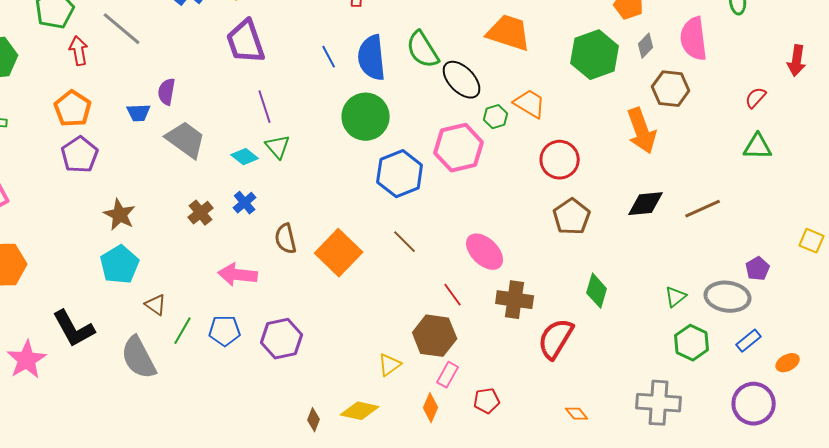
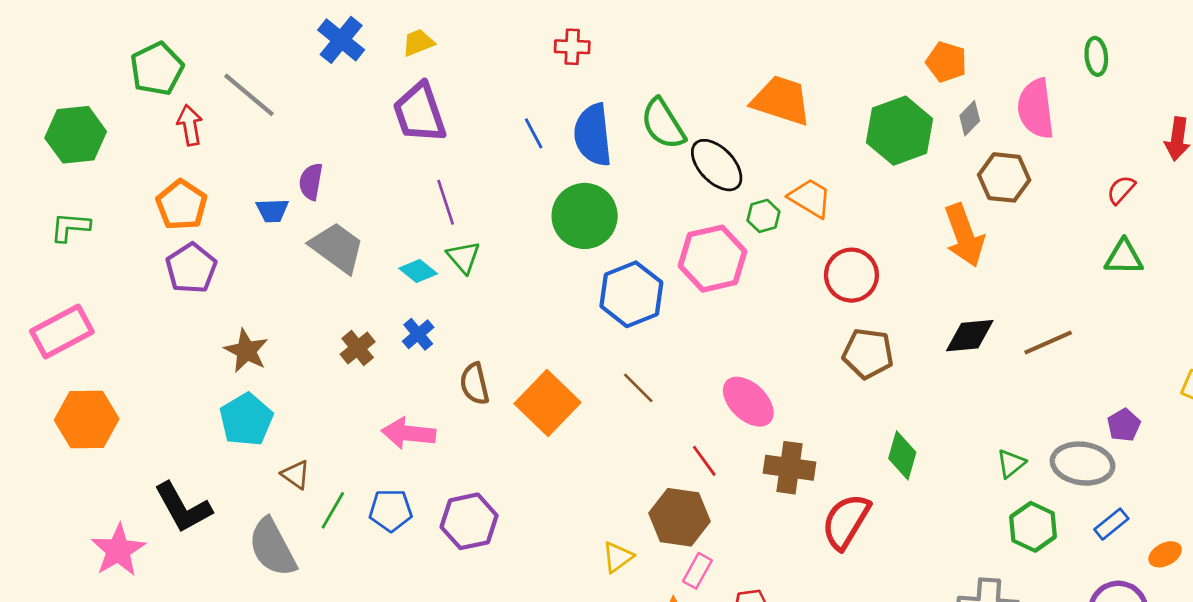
brown pentagon: (572, 217) -> (868, 354), turned -30

